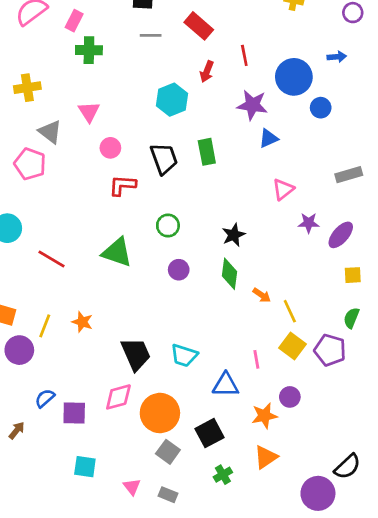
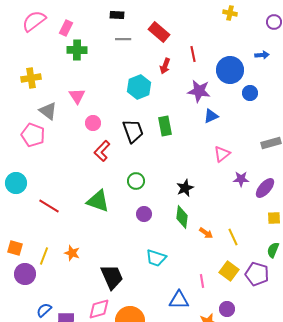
red L-shape: (122, 185) -> (102, 151), turned -50
yellow line: (290, 311) -> (233, 237), moved
cyan trapezoid: (184, 355) -> (156, 258), moved

